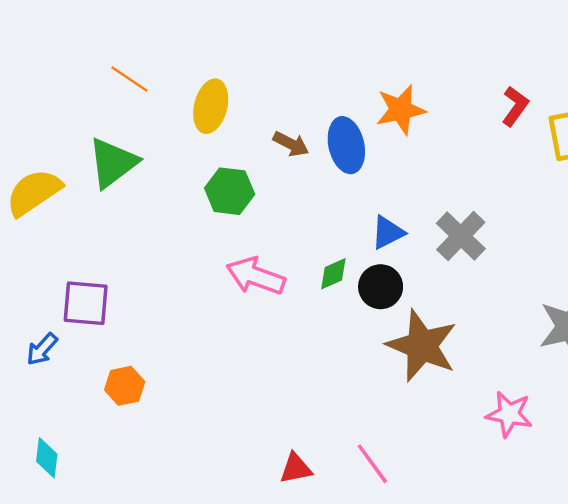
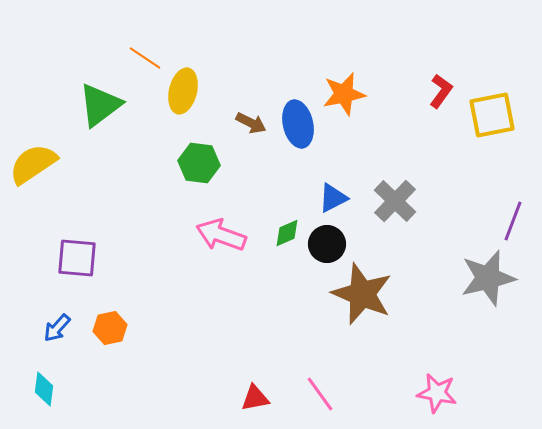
orange line: (129, 79) -> (145, 58), moved
green triangle: (113, 163) -> (100, 105), moved
blue arrow: (42, 349) -> (57, 328), moved
pink star: (509, 414) -> (437, 393), moved

